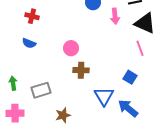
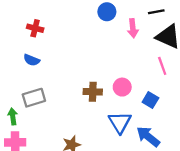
pink circle: (71, 48) -> (122, 87), moved
green arrow: (13, 83) -> (13, 116), moved
gray rectangle: (41, 90) -> (34, 98), moved

